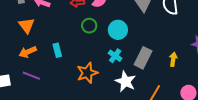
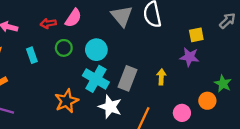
cyan rectangle: (57, 50) -> (32, 55), moved
cyan cross: (115, 56) -> (96, 79), size x1.6

